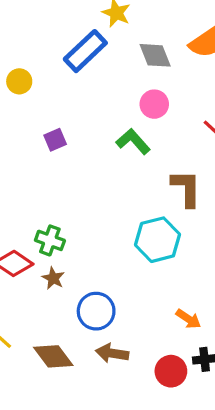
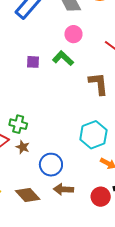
purple square: (55, 140) -> (33, 62), moved, turned 32
cyan hexagon: (158, 240) -> (93, 135), moved

